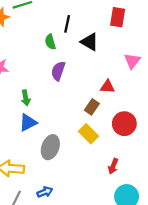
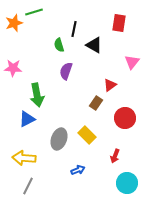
red triangle: (108, 87) -> (110, 85), turned -40
green arrow: (26, 98) -> (37, 95), size x1.6
blue triangle: (28, 123) -> (27, 119), moved
yellow rectangle: (88, 134) -> (87, 135), moved
blue arrow: (45, 192) -> (78, 170), moved

